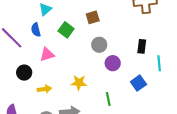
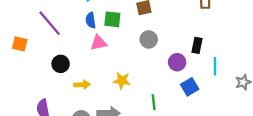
blue semicircle: (36, 30) -> (91, 20), moved
green square: (66, 30) -> (112, 19), turned -35
pink triangle: (47, 54) -> (99, 43), moved
purple circle: (113, 63) -> (177, 62), moved

